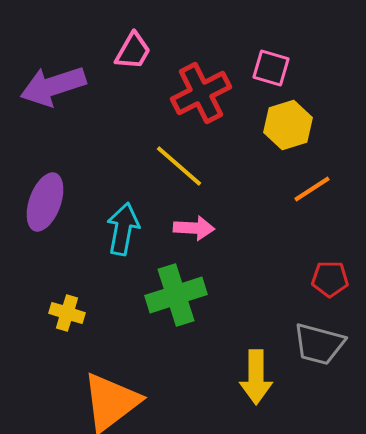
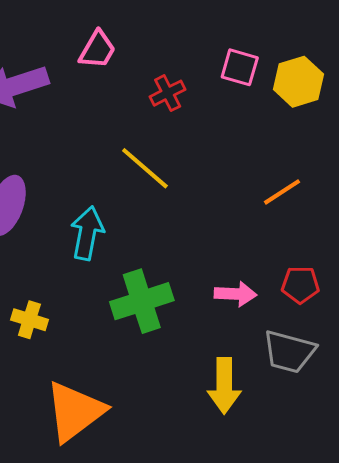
red cross: (201, 93) -> (168, 93), size x0.6
yellow hexagon: (288, 125) -> (298, 82), moved
pink arrow: (194, 228) -> (236, 294), moved

